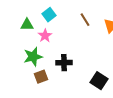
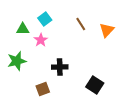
green star: (33, 57) -> (17, 61), moved
brown square: (41, 77) -> (43, 89), moved

